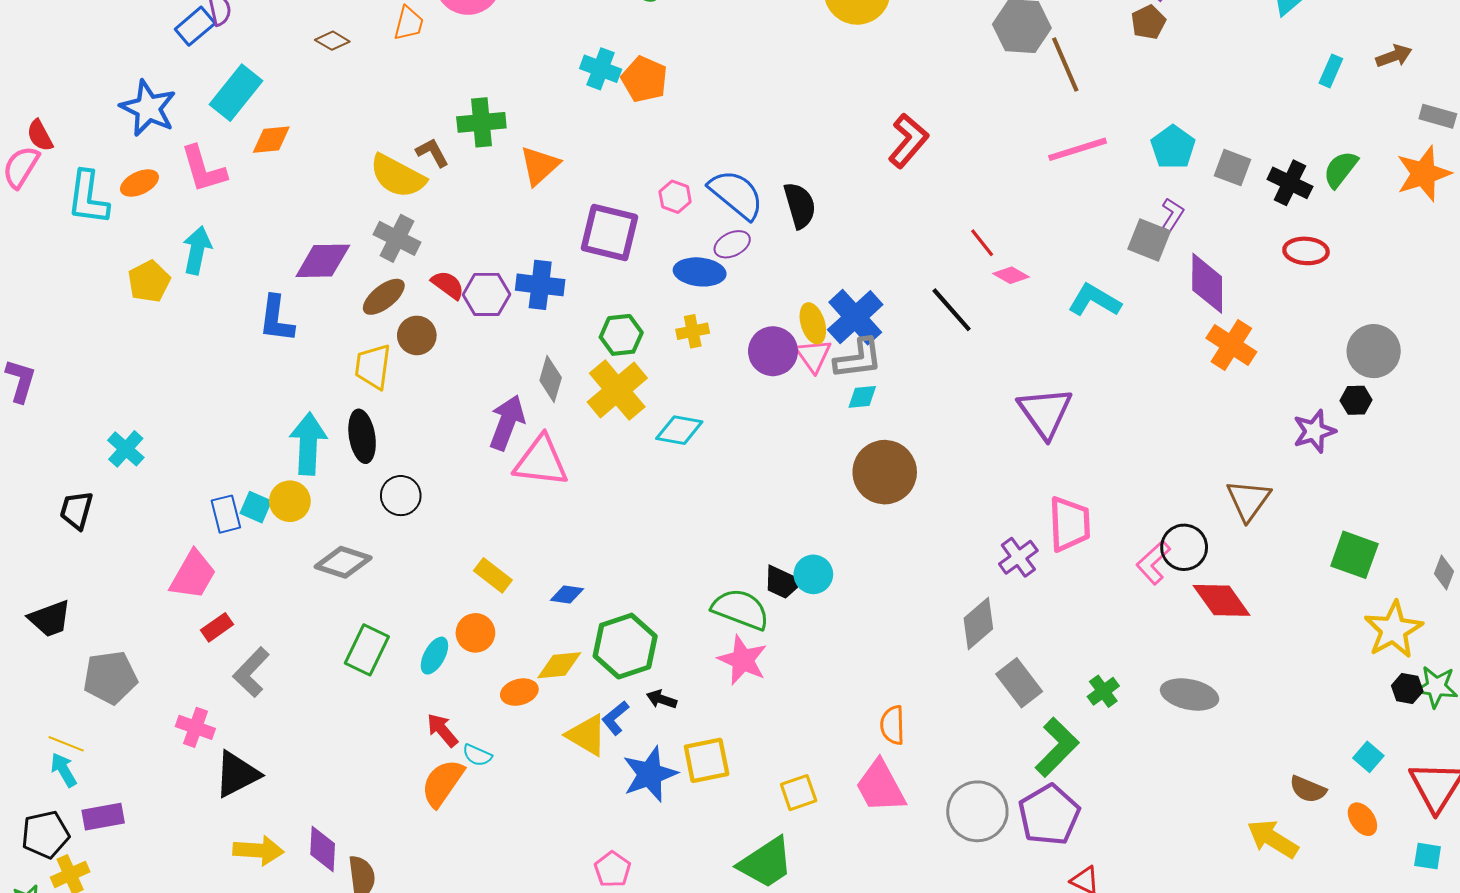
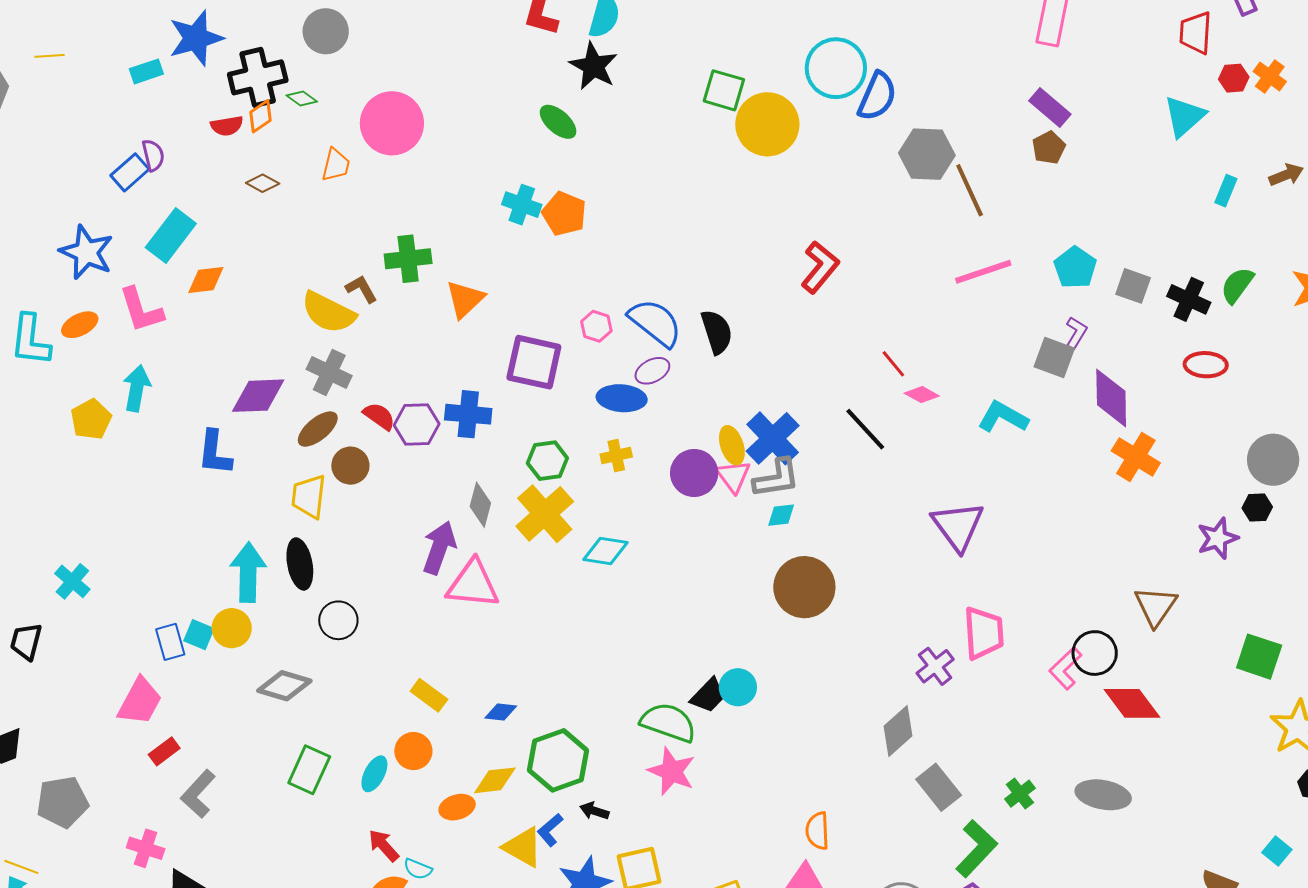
black trapezoid: (782, 582) -> (708, 696), turned -69

